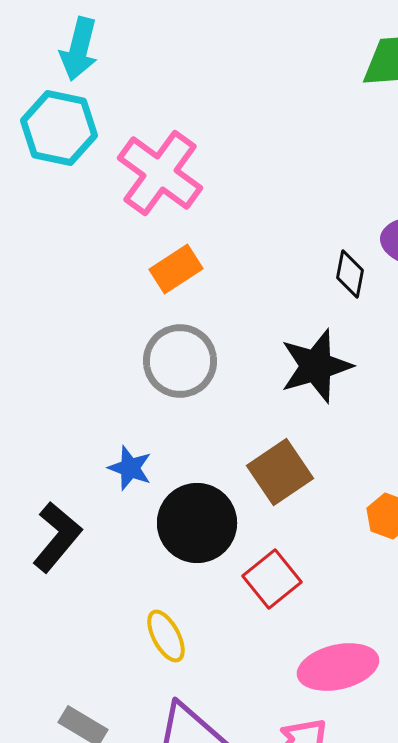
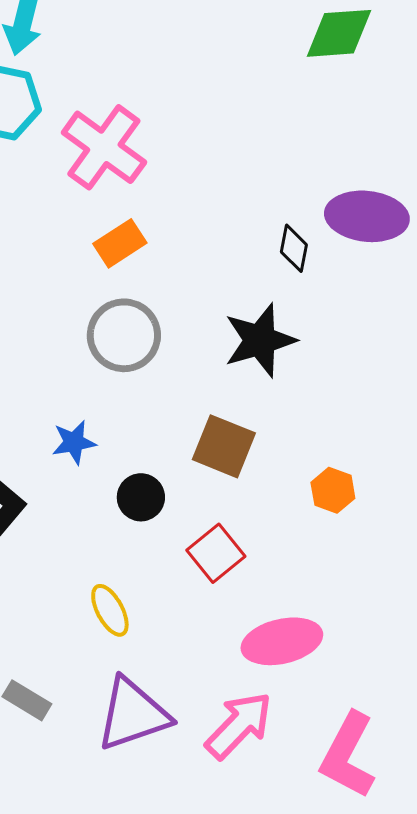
blue star: (130, 468) -> (74, 442), turned -30
brown square: (280, 472) -> (224, 446), turned -34
black circle: (197, 523) -> (141, 497), size x0.6

